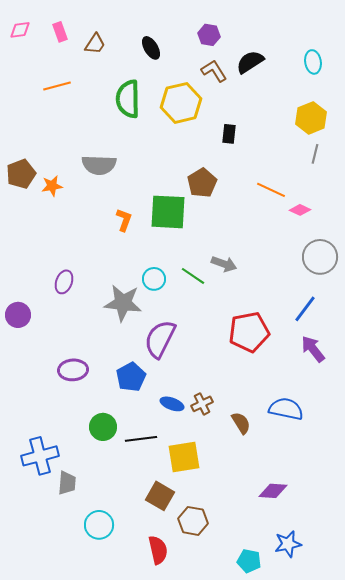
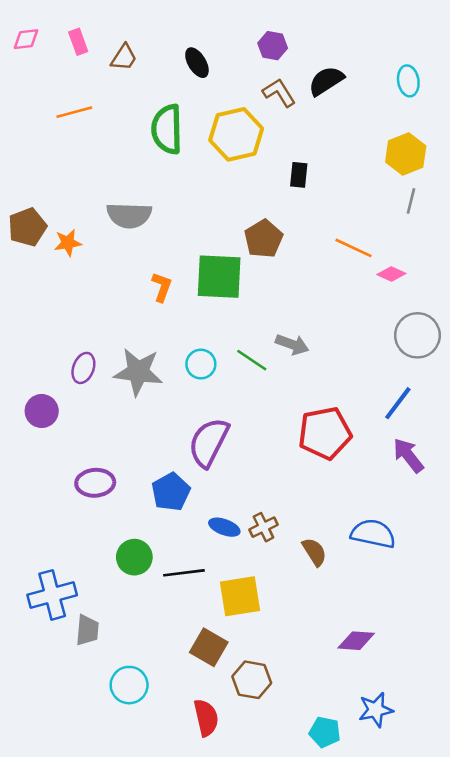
gray star: (123, 303) -> (138, 372), moved
purple circle: (18, 315) -> (42, 411), moved

